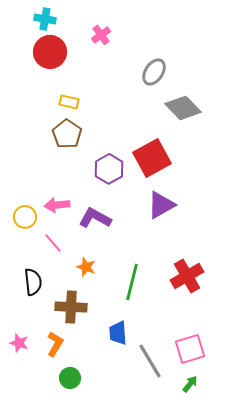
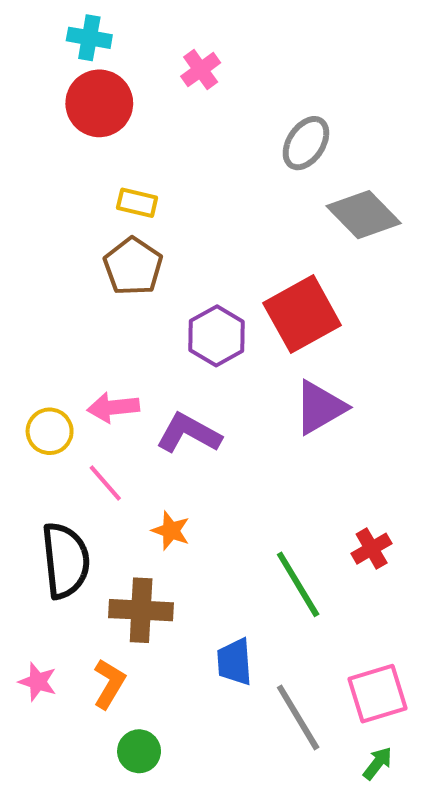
red cross: (187, 276) -> (372, 549), size x0.6
black semicircle: (33, 282) -> (65, 560), size x1.4
green line: (132, 282) -> (298, 584), moved, turned -45

